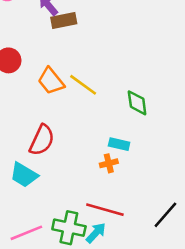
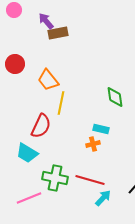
yellow line: (83, 85) -> (61, 103), moved, turned 65
green cross: (69, 228) -> (55, 178), moved
cyan arrow: (96, 233) -> (103, 198), moved

